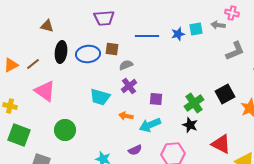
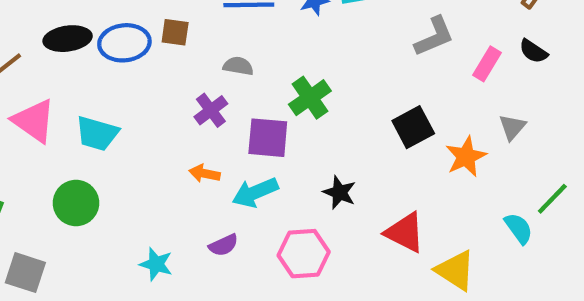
black ellipse: (61, 52) -> (68, 39), turned 75
gray semicircle: (126, 65) -> (238, 66), moved, turned 32
cyan trapezoid: (100, 97) -> (97, 133), moved
purple square: (156, 99) -> (268, 138), size x1.5
green cross: (194, 103) -> (310, 98), moved

